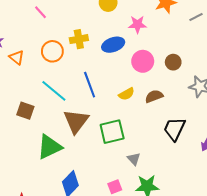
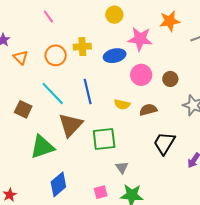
pink star: (137, 24) -> (140, 39), size x1.4
yellow semicircle: (127, 94) -> (122, 104), turned 35

